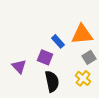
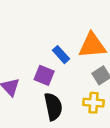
yellow cross: (83, 78) -> (94, 103), turned -35

